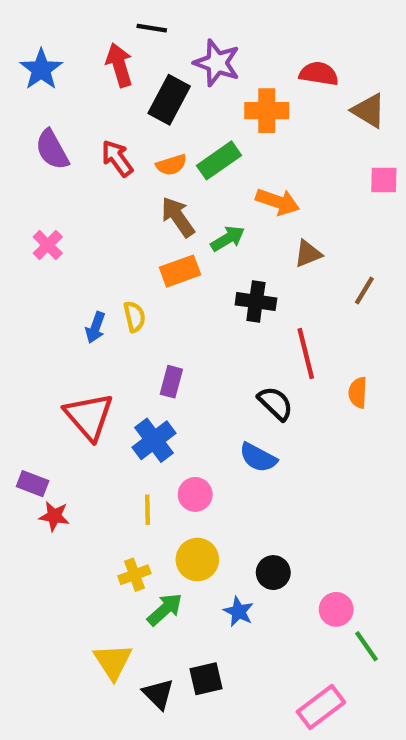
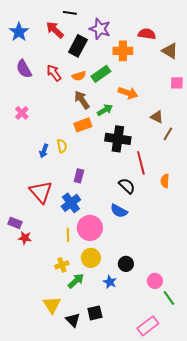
red arrow: (119, 65) -> (55, 30), turned -30
brown triangle: (308, 254) -> (157, 117), moved, turned 48
black cross: (256, 301) -> (118, 139), size x1.4
pink circle: (195, 494) -> (90, 228), size x1.6

